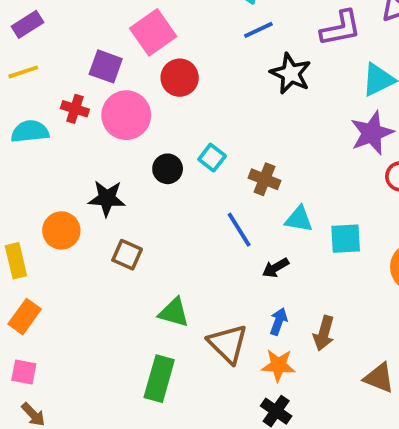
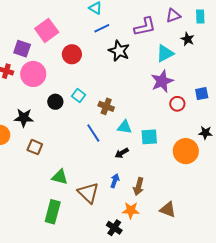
red circle: (180, 78) -> (72, 54), moved
black arrow: (275, 268) -> (122, 153), moved
orange star: (278, 365) -> (131, 210), moved

